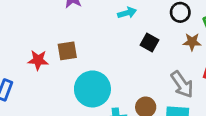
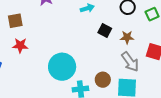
brown star: (192, 42) -> (127, 37), moved
brown square: (67, 51) -> (15, 21), moved

